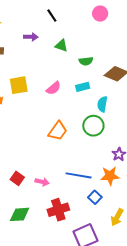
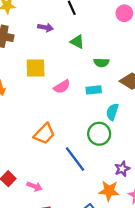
yellow square: (19, 85) -> (36, 68), moved
orange trapezoid: (58, 131) -> (44, 134), moved
blue line: (79, 175) -> (75, 159), moved, turned 35

